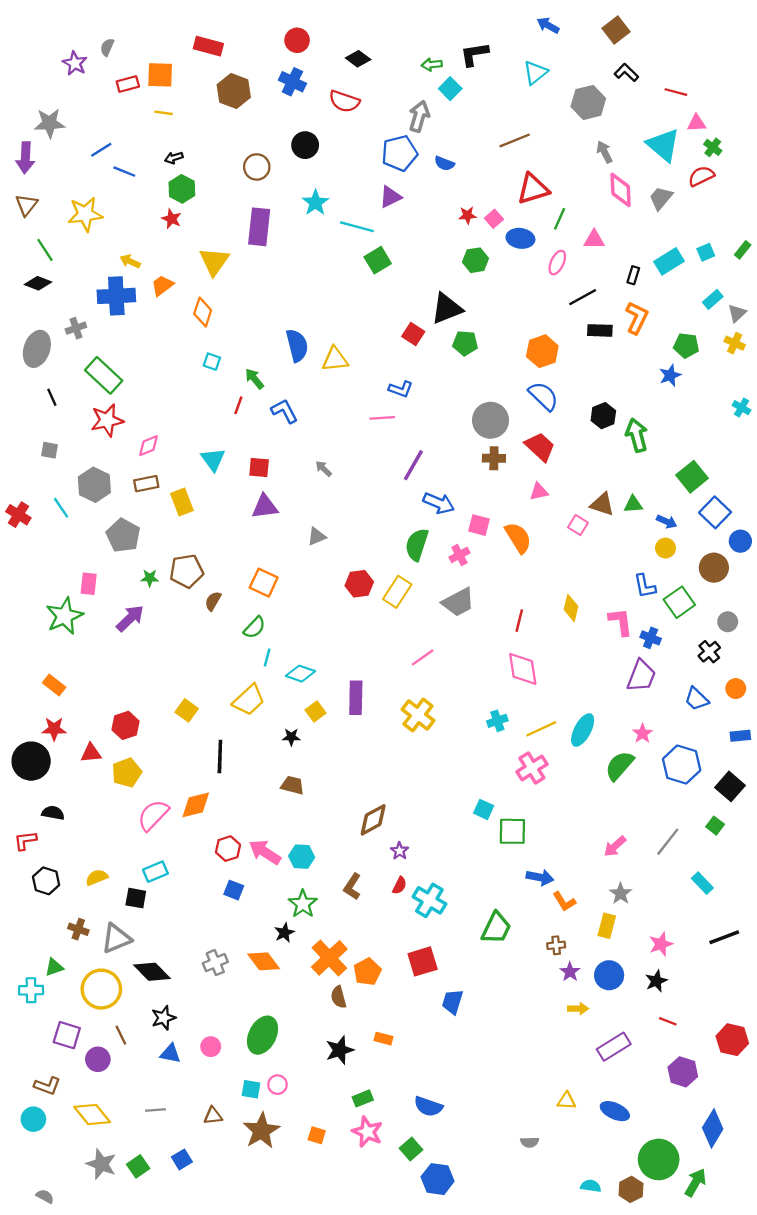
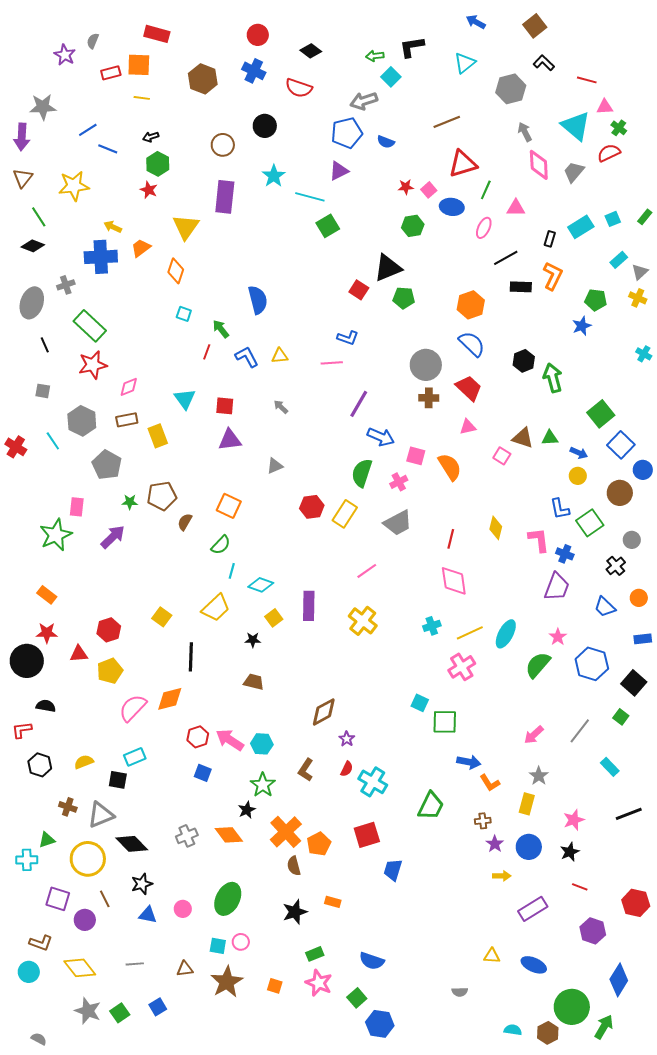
red rectangle: (208, 46) -> (157, 34), moved
gray arrow: (419, 116) -> (364, 101), turned -124
yellow triangle: (335, 359) -> (280, 356), moved, size x0.7

